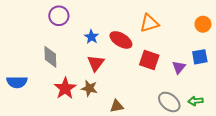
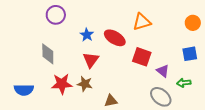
purple triangle: (179, 67) -> (163, 71), moved, turned -32
blue semicircle: (17, 82) -> (24, 90), moved
red star: (65, 88) -> (62, 84), turned 30
green arrow: (196, 101) -> (184, 83), moved

